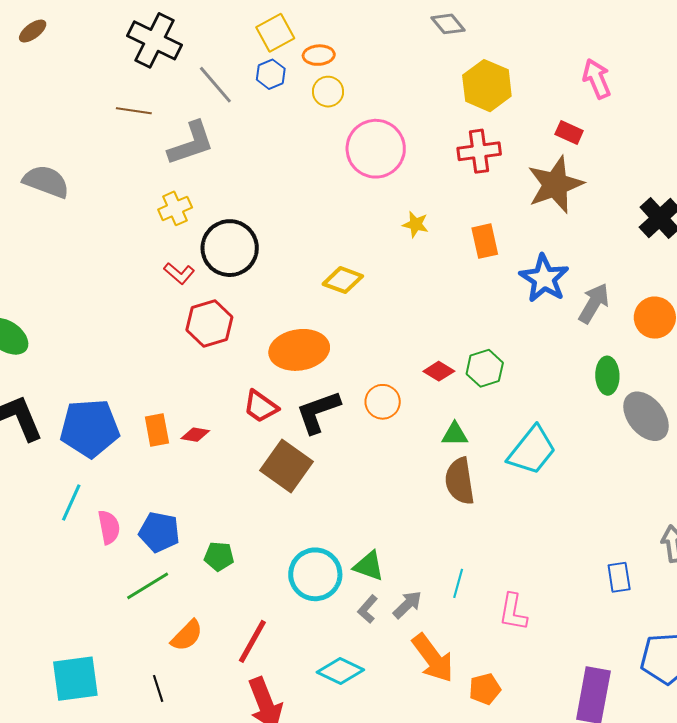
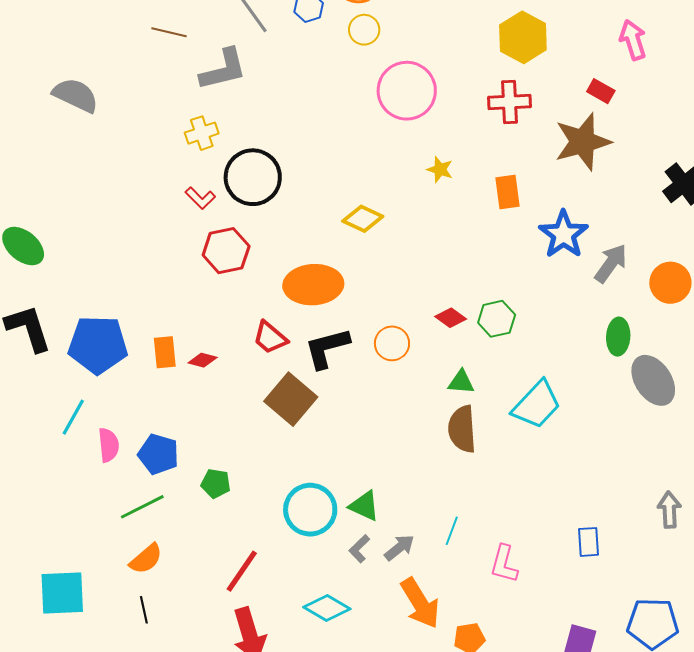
blue rectangle: (619, 577) -> (589, 542), moved
orange semicircle: (187, 636) -> (146, 559), moved

